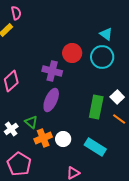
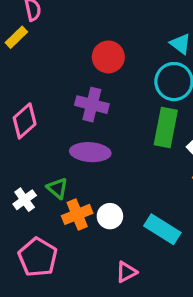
red circle: (72, 53) -> (108, 57), moved
purple ellipse: (51, 100) -> (90, 152), turned 70
green rectangle: (96, 107) -> (166, 128), moved

